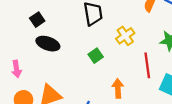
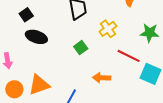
red line: (147, 65) -> (129, 56), turned -55
orange arrow: (118, 88) -> (102, 78), turned -84

